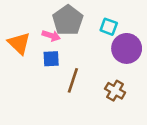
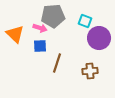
gray pentagon: (68, 20) -> (53, 16), turned 30
brown cross: (115, 91) -> (90, 71), turned -35

